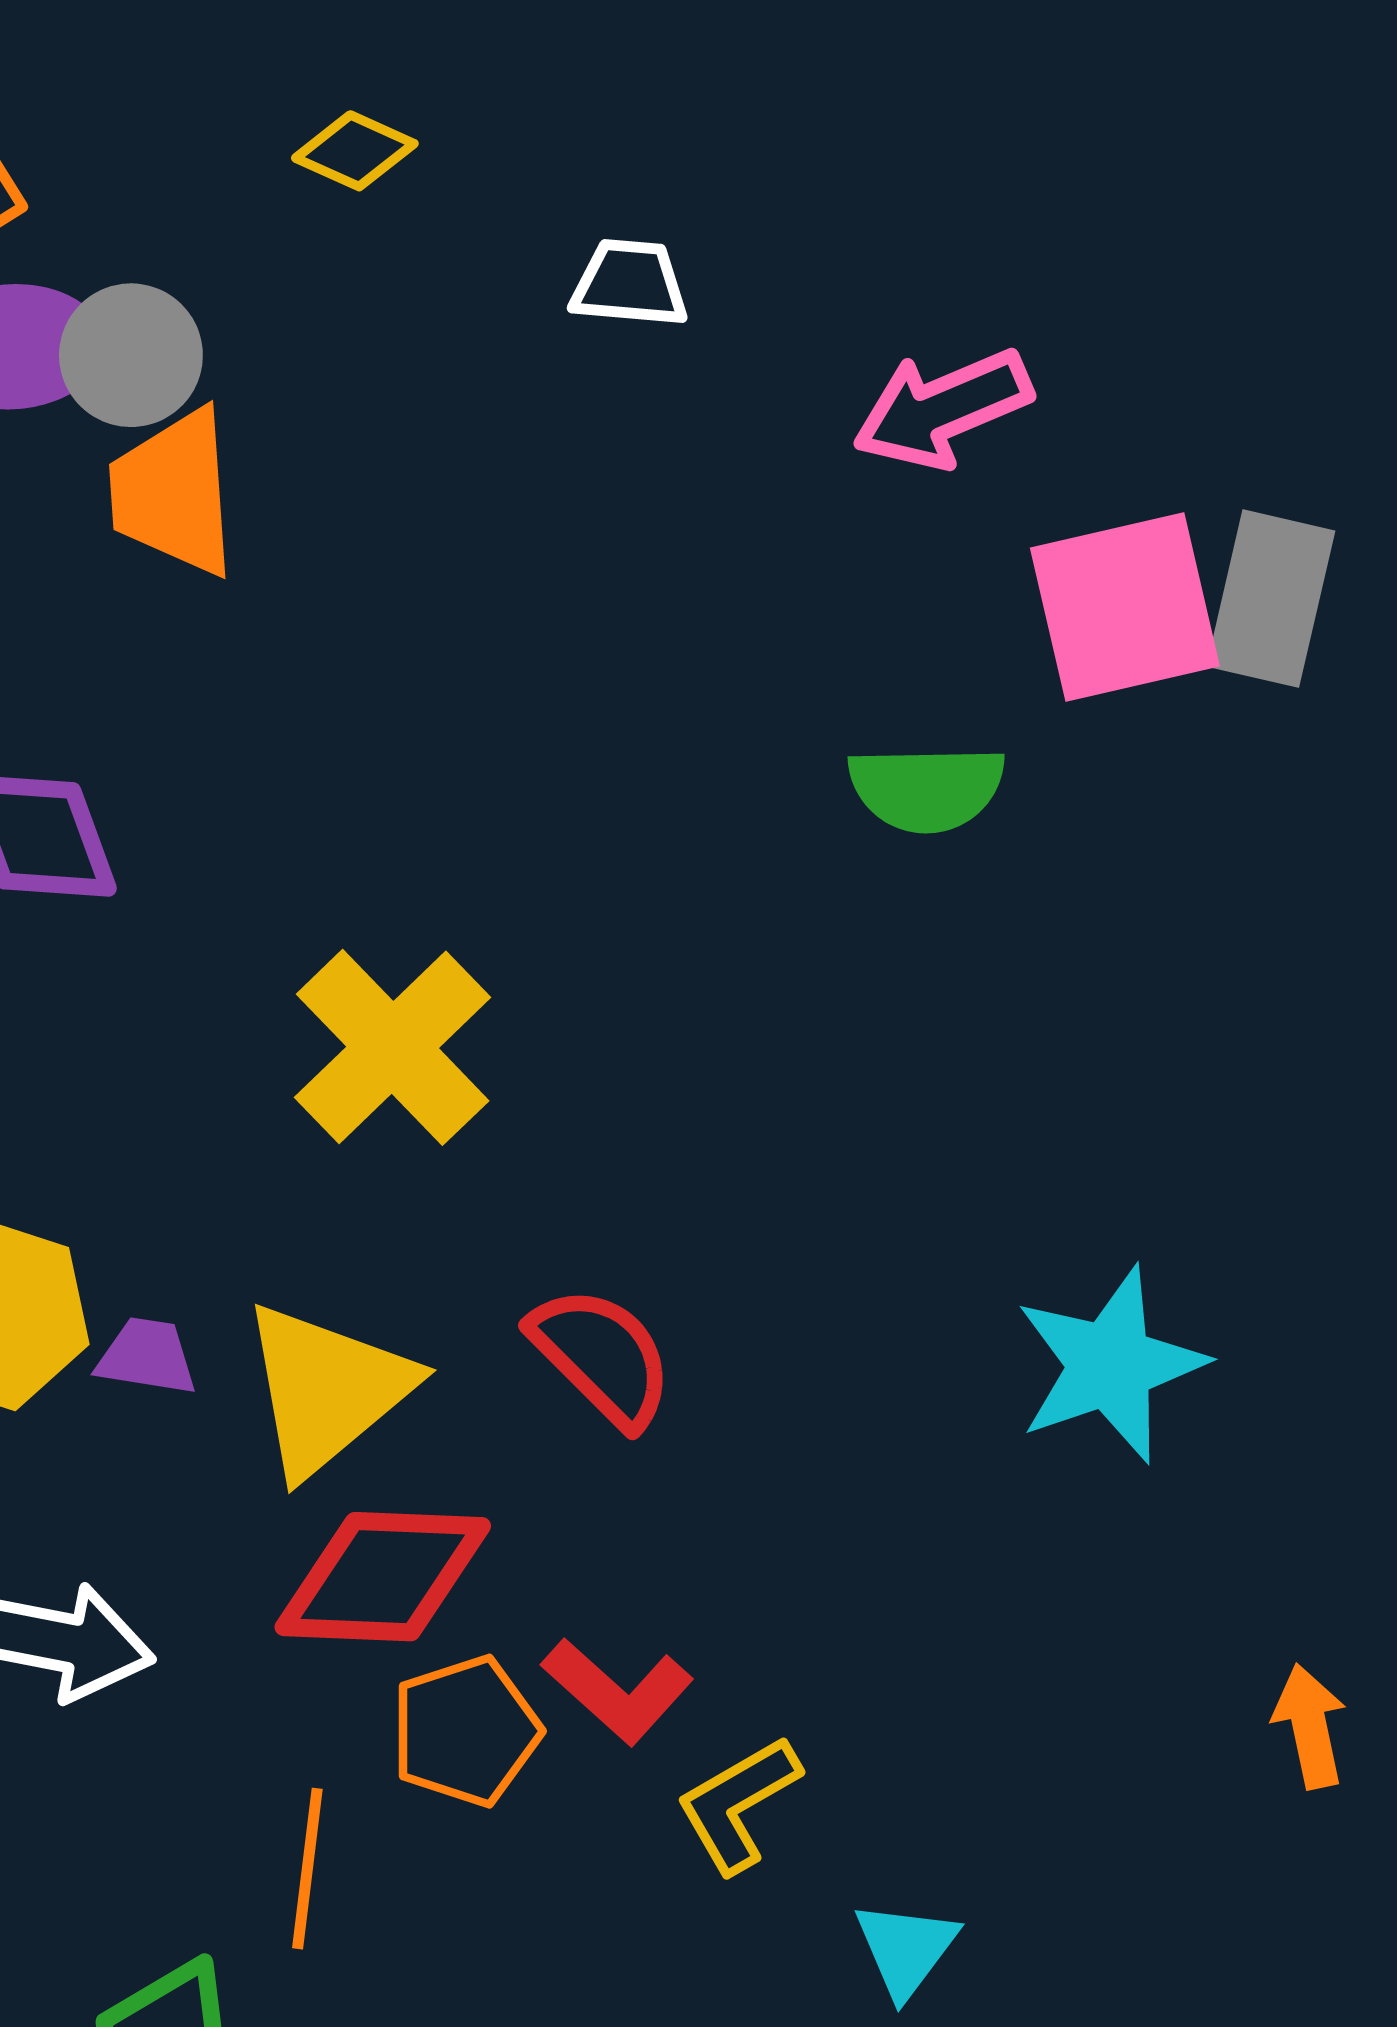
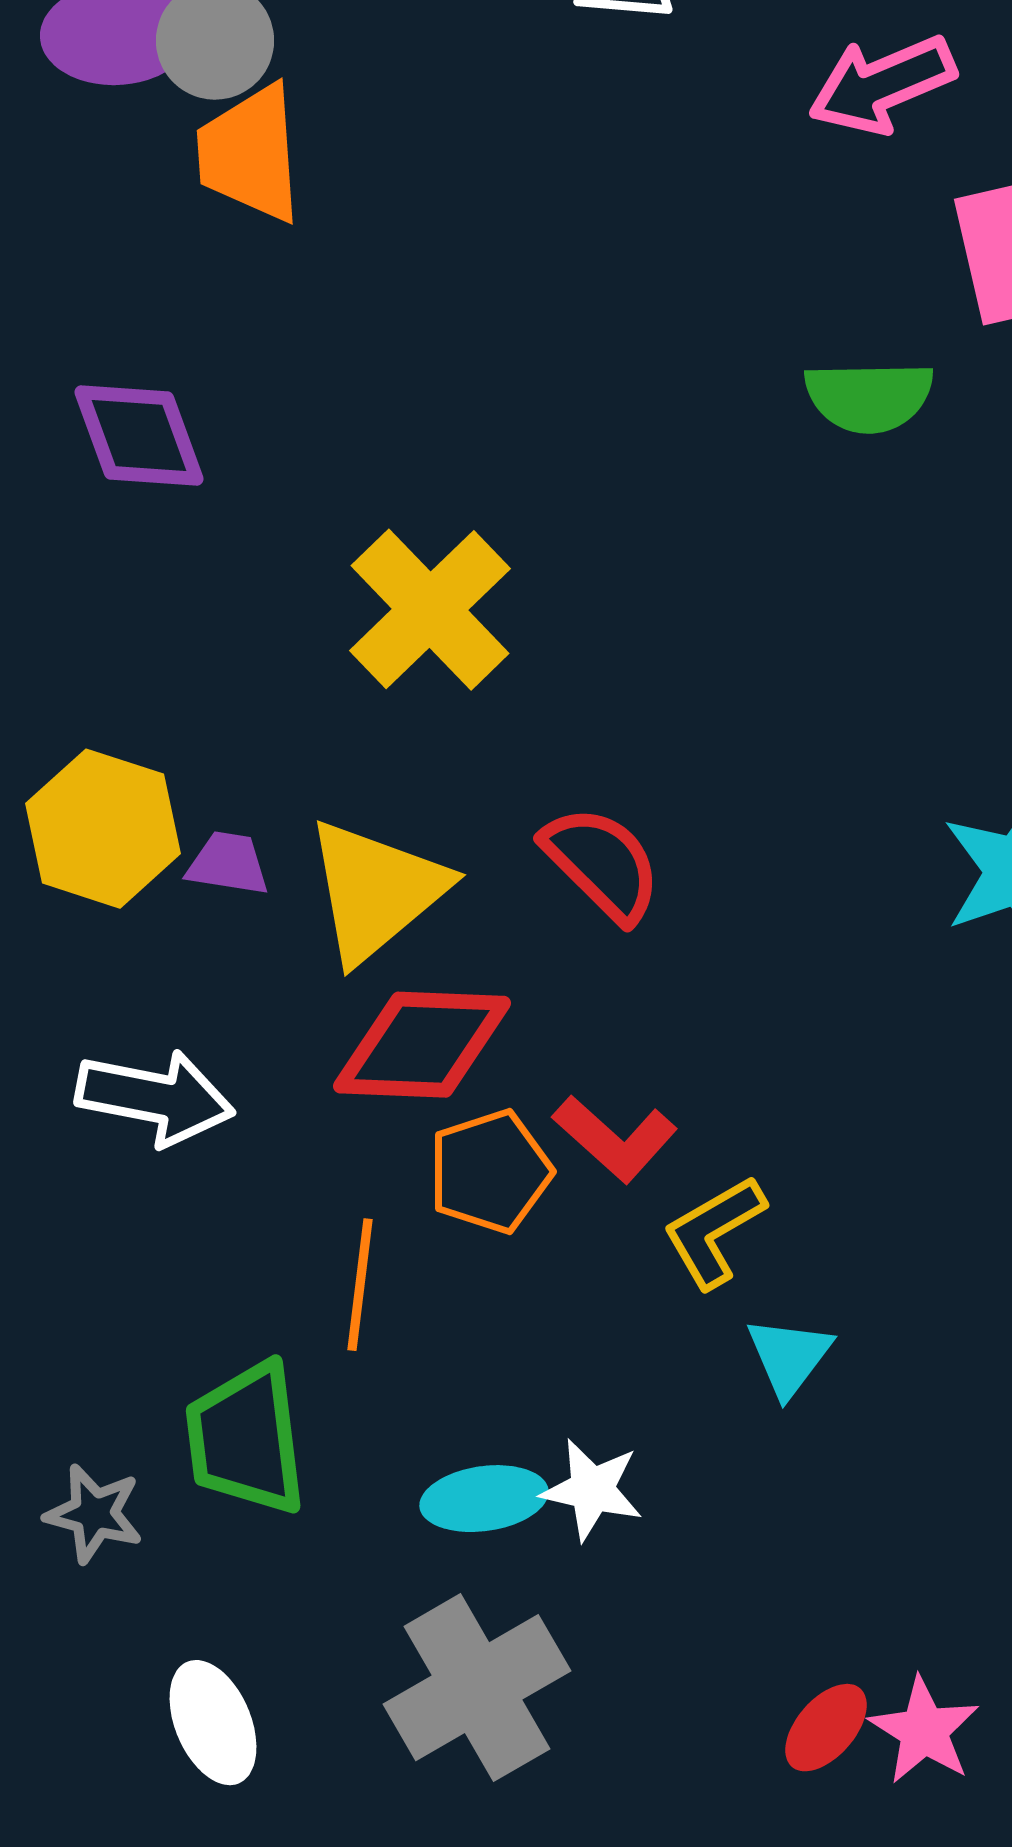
cyan triangle: (906, 1949) -> (789, 1357), moved

